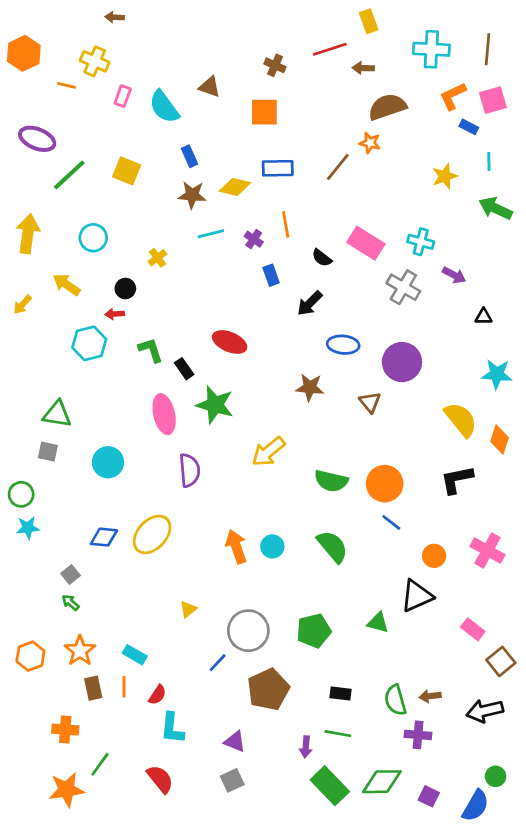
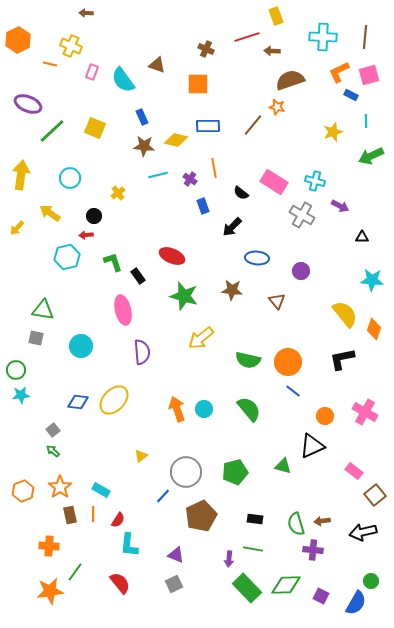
green arrow: (496, 208) -> (371, 156), turned -50
purple circle: (402, 362) -> (301, 271), size x0.6
green star: (215, 405) -> (184, 296), moved

